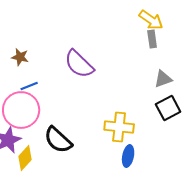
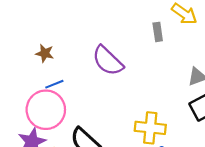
gray rectangle: (152, 39) -> (158, 32), moved

